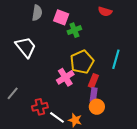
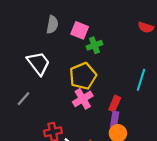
red semicircle: (105, 12) -> (146, 27), moved
yellow pentagon: (82, 62) -> (83, 76), moved
gray line: (13, 93) -> (23, 99), moved

